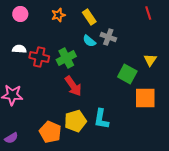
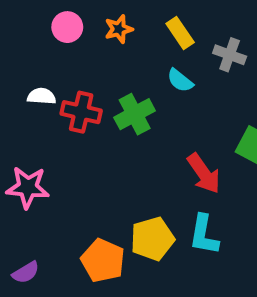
pink circle: (20, 14) -> (67, 27), moved
gray cross: (108, 37) -> (230, 55), moved
red arrow: (73, 86) -> (204, 173), moved

